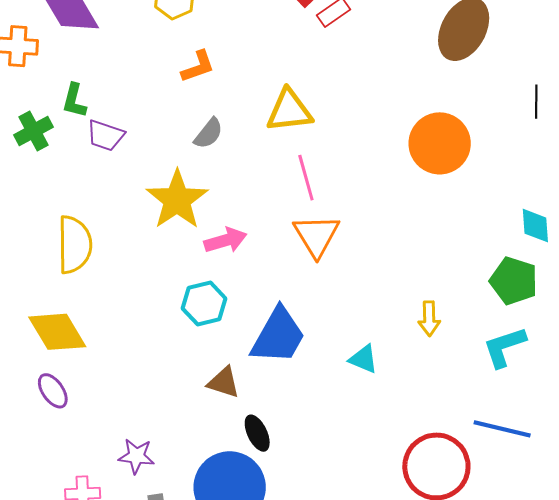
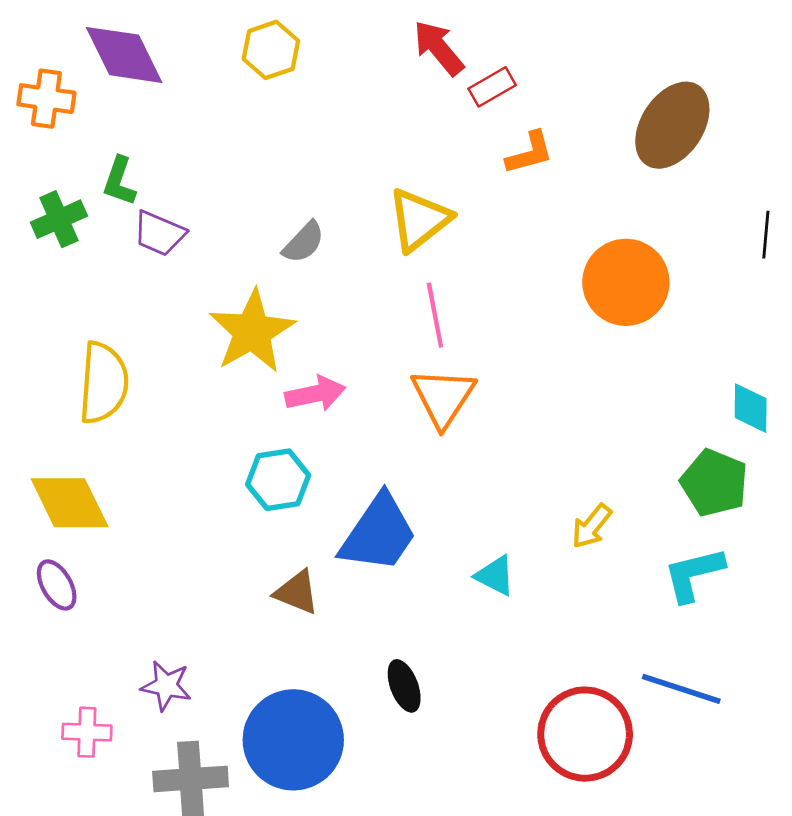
orange L-shape: (198, 67) -> (530, 153), moved
yellow triangle: (289, 111) -> (419, 220), turned -36
yellow arrow: (429, 319) -> (592, 526), turned 36
black ellipse: (257, 433) -> (404, 686), moved

